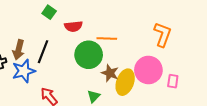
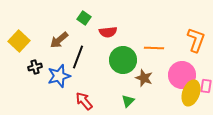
orange line: (107, 39) -> (154, 48), moved
brown arrow: (19, 50) -> (59, 40), moved, turned 36
yellow ellipse: (125, 82) -> (191, 93), moved

